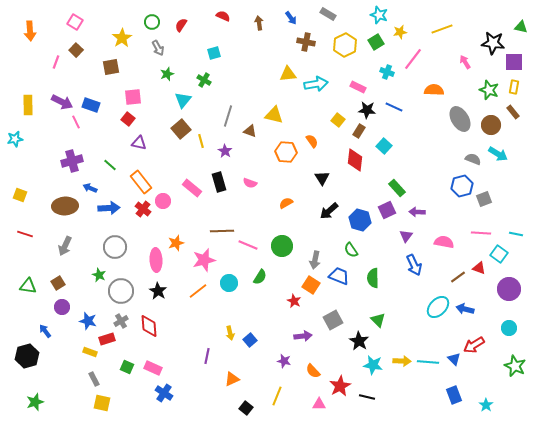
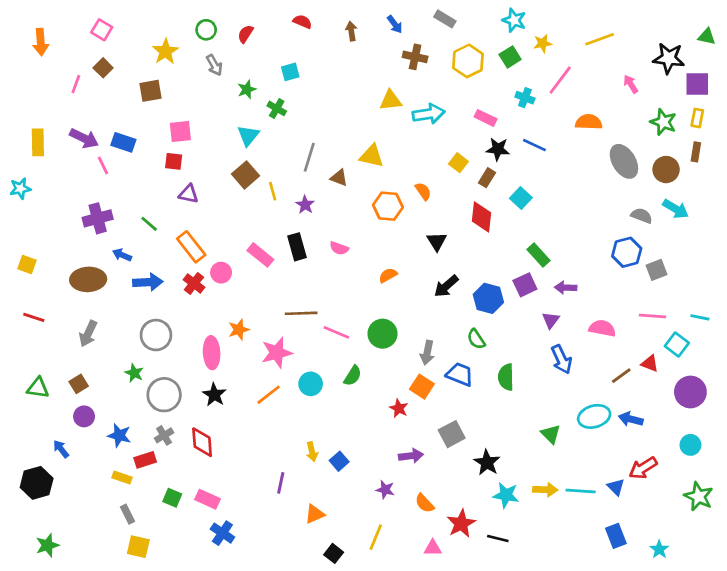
green star: (167, 74) -> (247, 89), moved
brown rectangle: (513, 112) -> (696, 152), turned 48
red square: (128, 119) -> (174, 161), turned -32
cyan ellipse: (438, 307) -> (594, 416), turned 30
green triangle: (378, 320) -> (551, 434), moved

